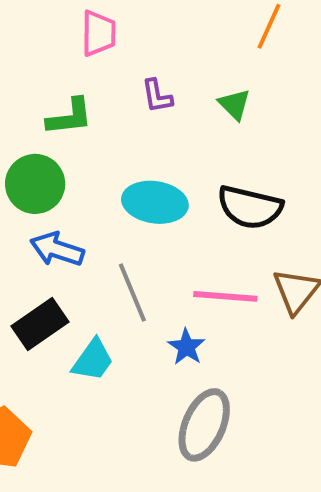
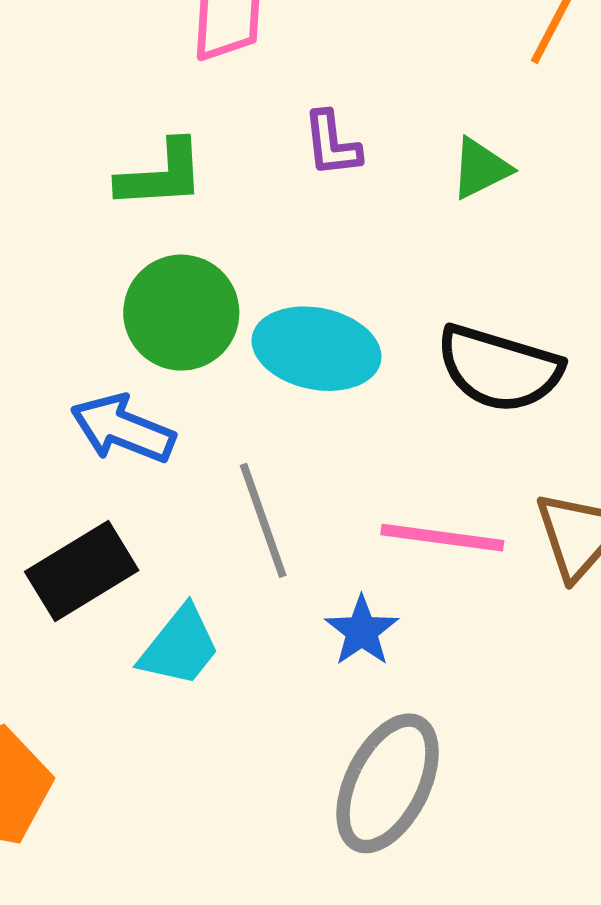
green triangle: (234, 104) -> (481, 168), turned 45
green circle: (35, 184) -> (181, 313), moved

